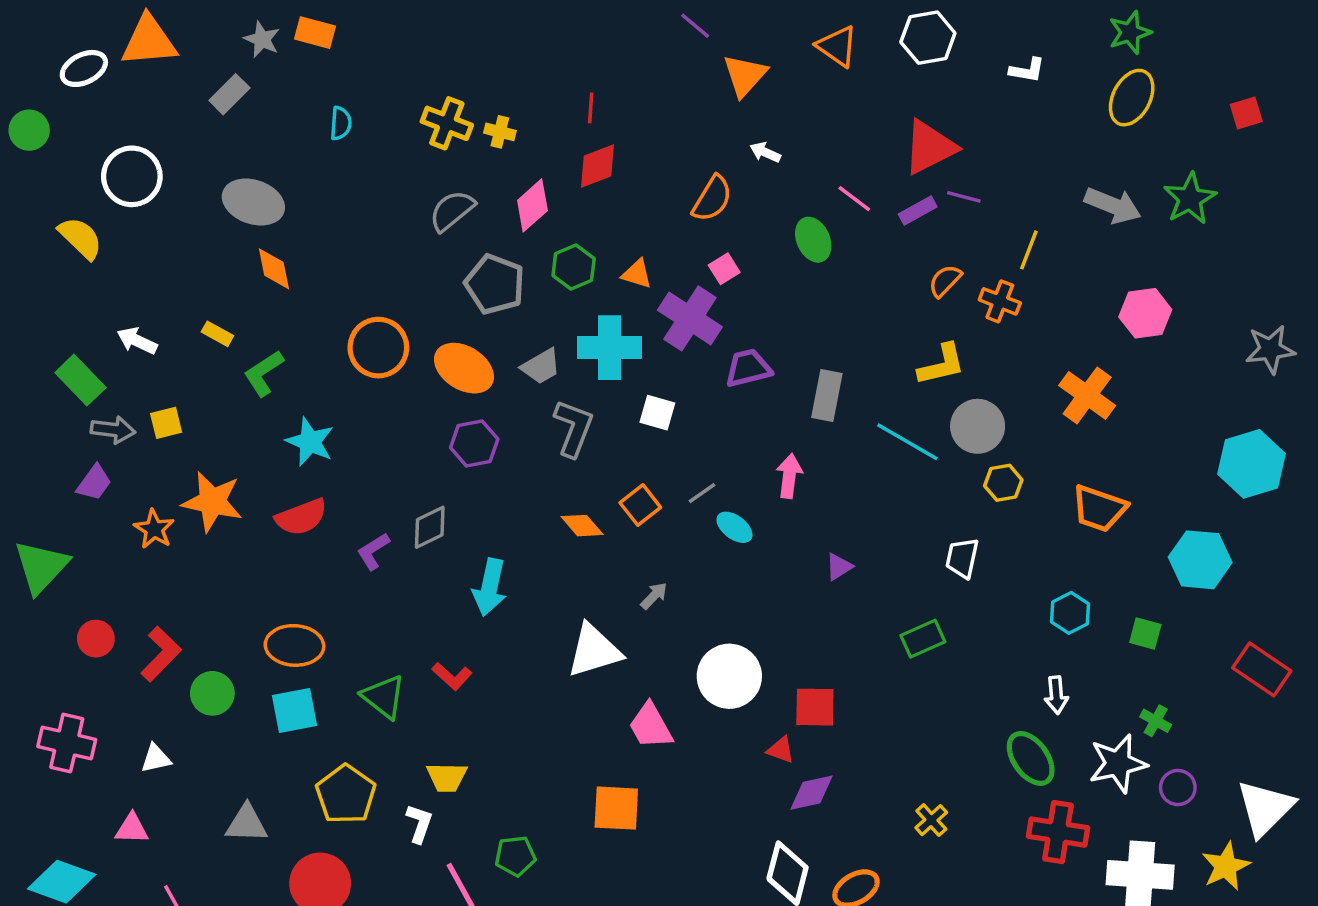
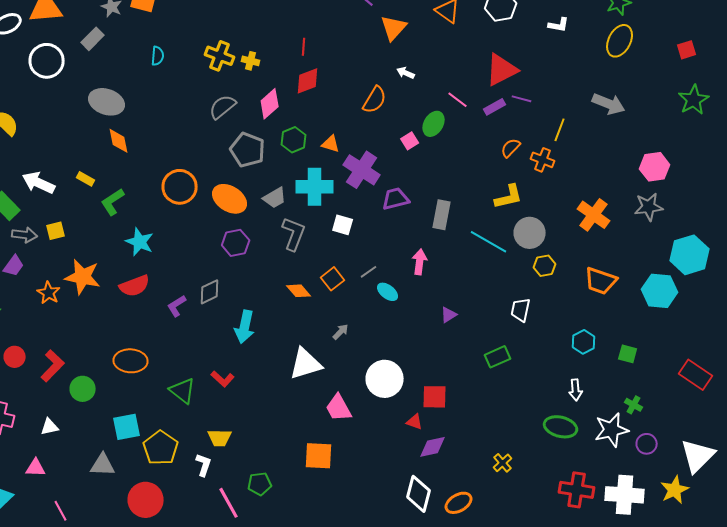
white circle: (132, 176) -> (47, 61), moved
green star: (1190, 199) -> (694, 100), moved
green ellipse: (813, 240) -> (434, 124), turned 55
pink square: (724, 269) -> (410, 141), moved
pink hexagon: (1145, 313) -> (655, 167), moved
white arrow: (137, 341) -> (39, 183), size x1.4
gray star: (1270, 349) -> (649, 207), moved
cyan hexagon: (1200, 560) -> (660, 291), moved
cyan square: (294, 710) -> (127, 427), moved
green ellipse: (1031, 758) -> (561, 427), turned -40
red cross: (1058, 832) -> (577, 490), moved

